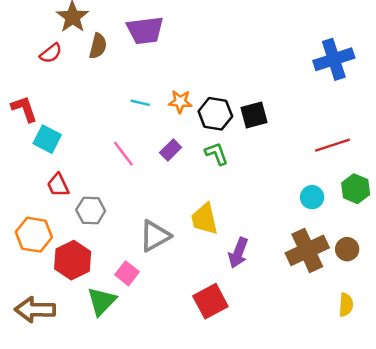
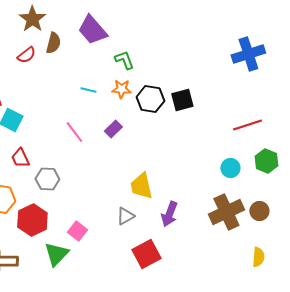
purple trapezoid: (145, 30) -> (92, 30), turned 56
red semicircle: (51, 53) -> (26, 55), moved
green L-shape: (216, 154) -> (124, 60), moved
gray triangle: (155, 236) -> (125, 216), moved, size x0.7

